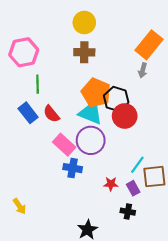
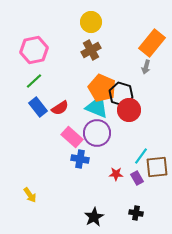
brown cross: (84, 52) -> (91, 50), turned -30
green line: (38, 84) -> (34, 81), moved, turned 48
red semicircle: (51, 114) -> (60, 108), turned -84
black cross: (128, 212) -> (136, 213), moved

